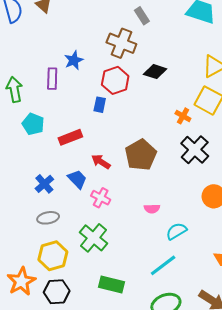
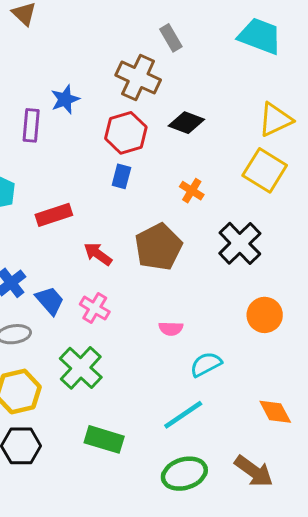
blue rectangle: (100, 105) -> (121, 176), moved
orange cross: (183, 116) -> (192, 191), moved
blue trapezoid: (77, 179) -> (50, 301), moved

